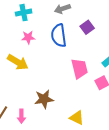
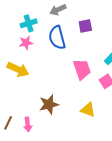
cyan cross: (24, 13) -> (29, 23), moved
purple square: (87, 27) -> (85, 26), turned 32
yellow triangle: (77, 118) -> (88, 110), moved

